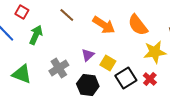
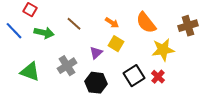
brown line: (67, 15) -> (74, 24), moved
orange arrow: (104, 25) -> (112, 23), size x0.6
green arrow: (36, 35) -> (44, 33), turned 78
yellow square: (108, 63) -> (116, 44), moved

